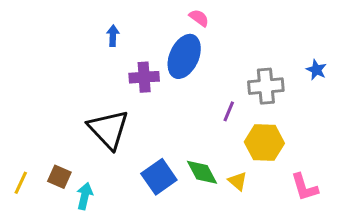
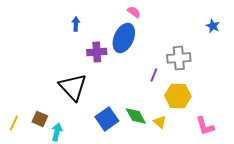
blue star: (316, 70) -> (213, 26), moved

